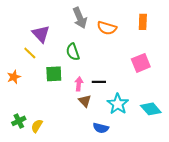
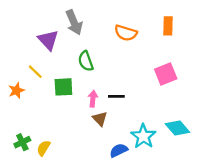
gray arrow: (80, 18) -> (74, 22), moved
yellow line: (30, 53) -> (35, 72), moved
cyan star: (118, 104) -> (143, 136), moved
blue semicircle: (101, 128) -> (119, 150), turned 140

